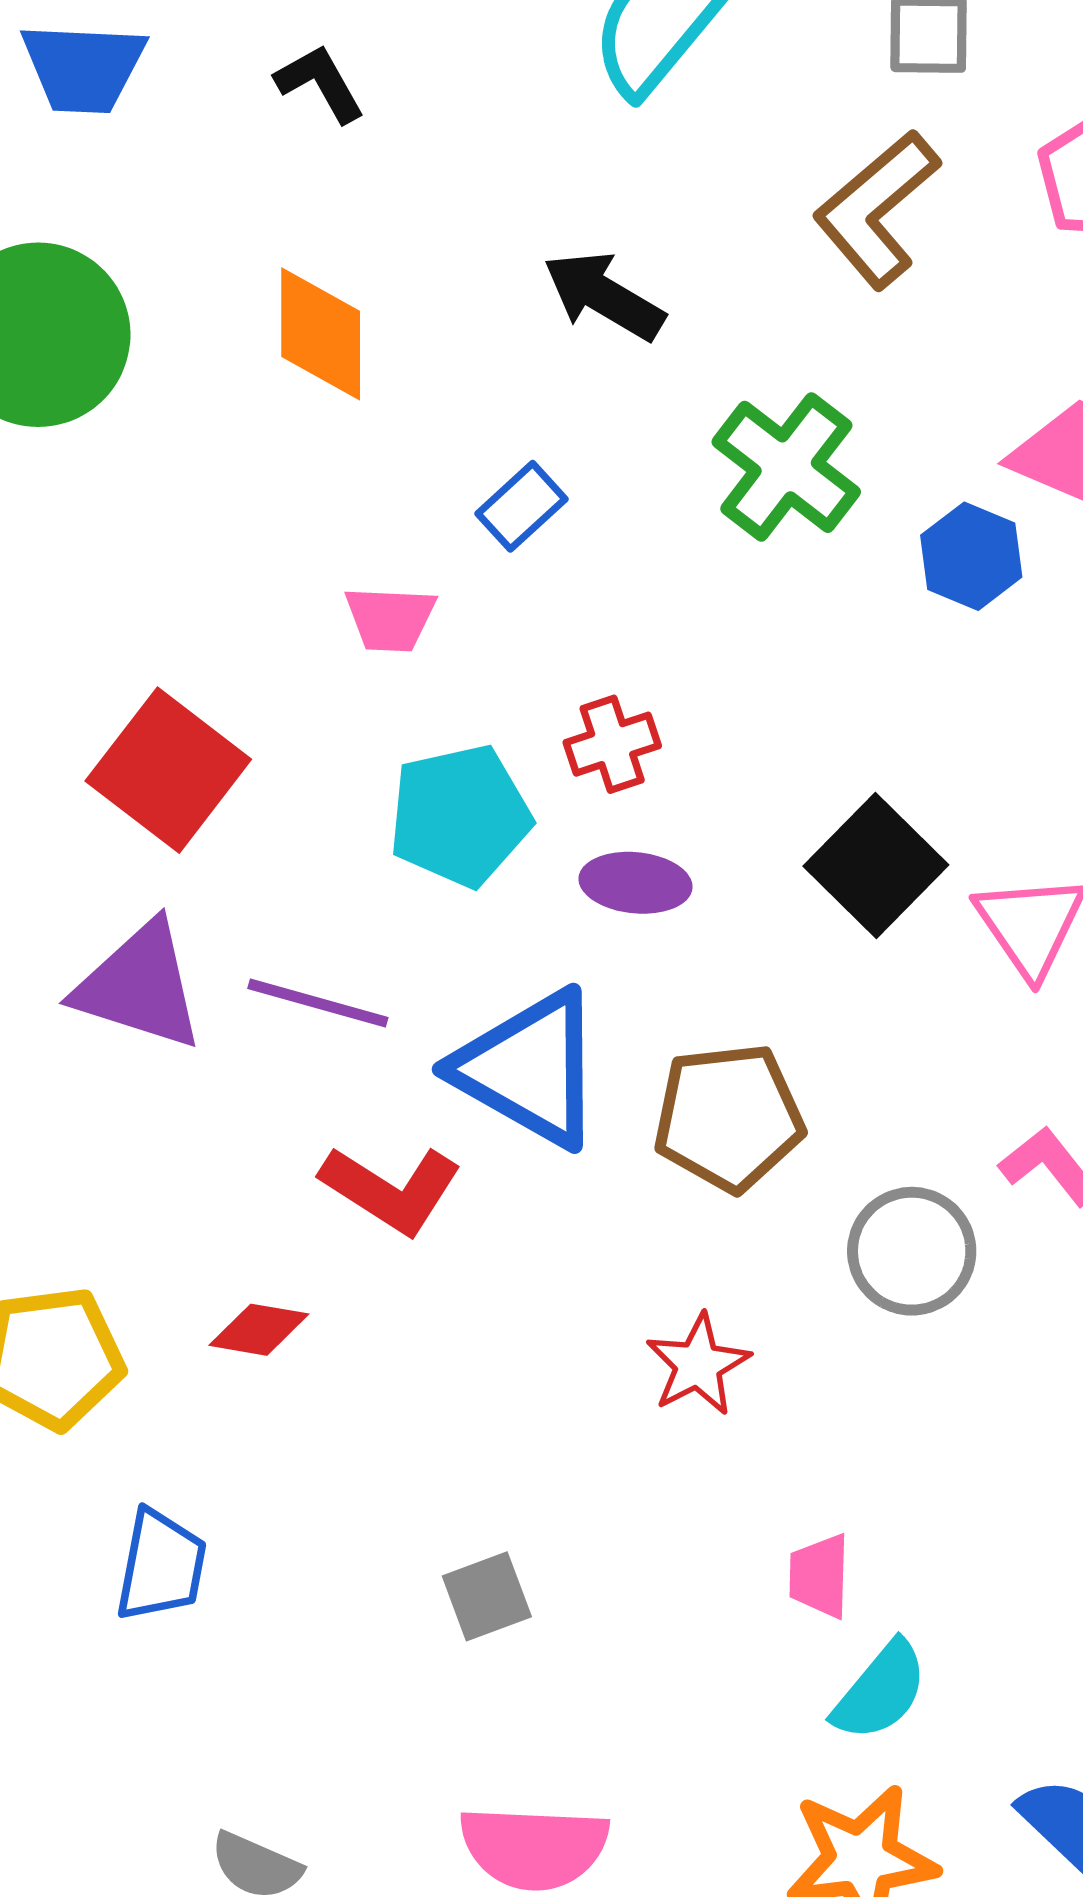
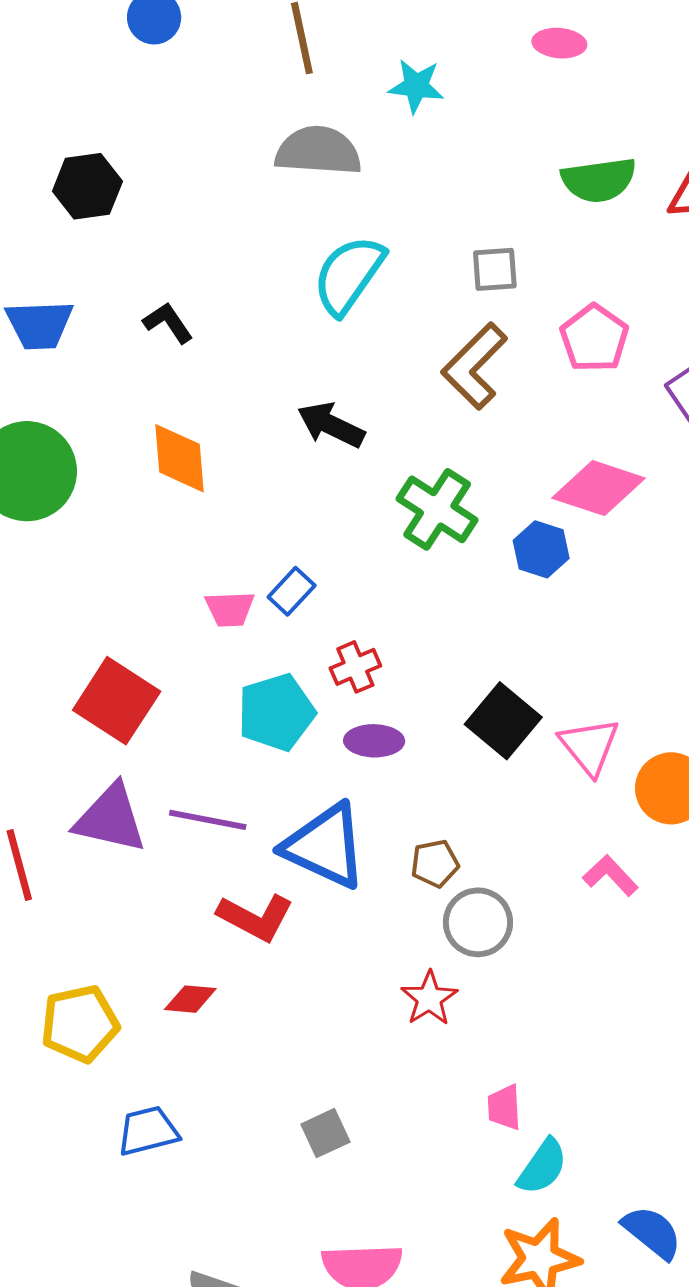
blue rectangle: (522, 506) -> (292, 591), moved
brown pentagon: (729, 1117) -> (435, 863), size x0.6
gray circle: (912, 1251) -> (478, 922), moved
blue trapezoid: (161, 1566) -> (148, 1131), turned -110

